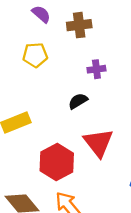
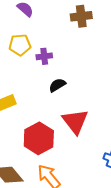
brown cross: (79, 25) -> (81, 16), moved
purple cross: (96, 69) -> (44, 56), moved

